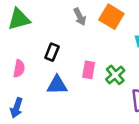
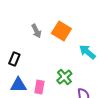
pink rectangle: (89, 70) -> (39, 87), moved

